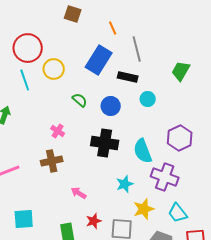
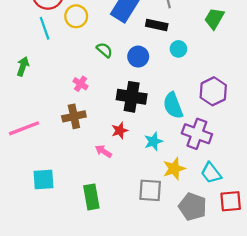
red star: (94, 221) -> (120, 131), moved

